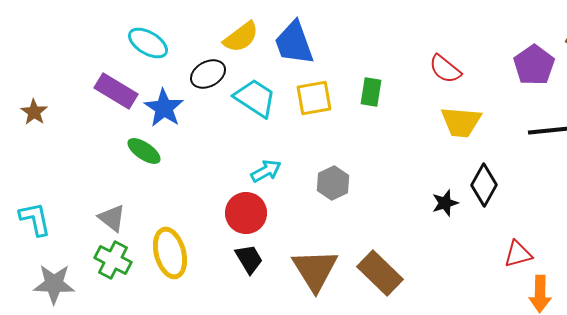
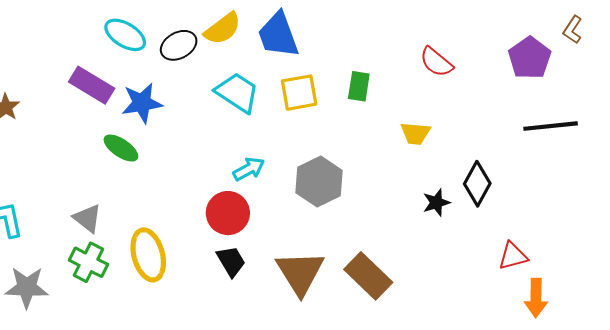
black ellipse: (208, 74) -> (179, 45), moved
blue star: (164, 108) -> (142, 103), turned 30
yellow trapezoid: (461, 122) -> (415, 133), moved, size x0.7
gray hexagon: (333, 183) -> (319, 182), size x1.4

